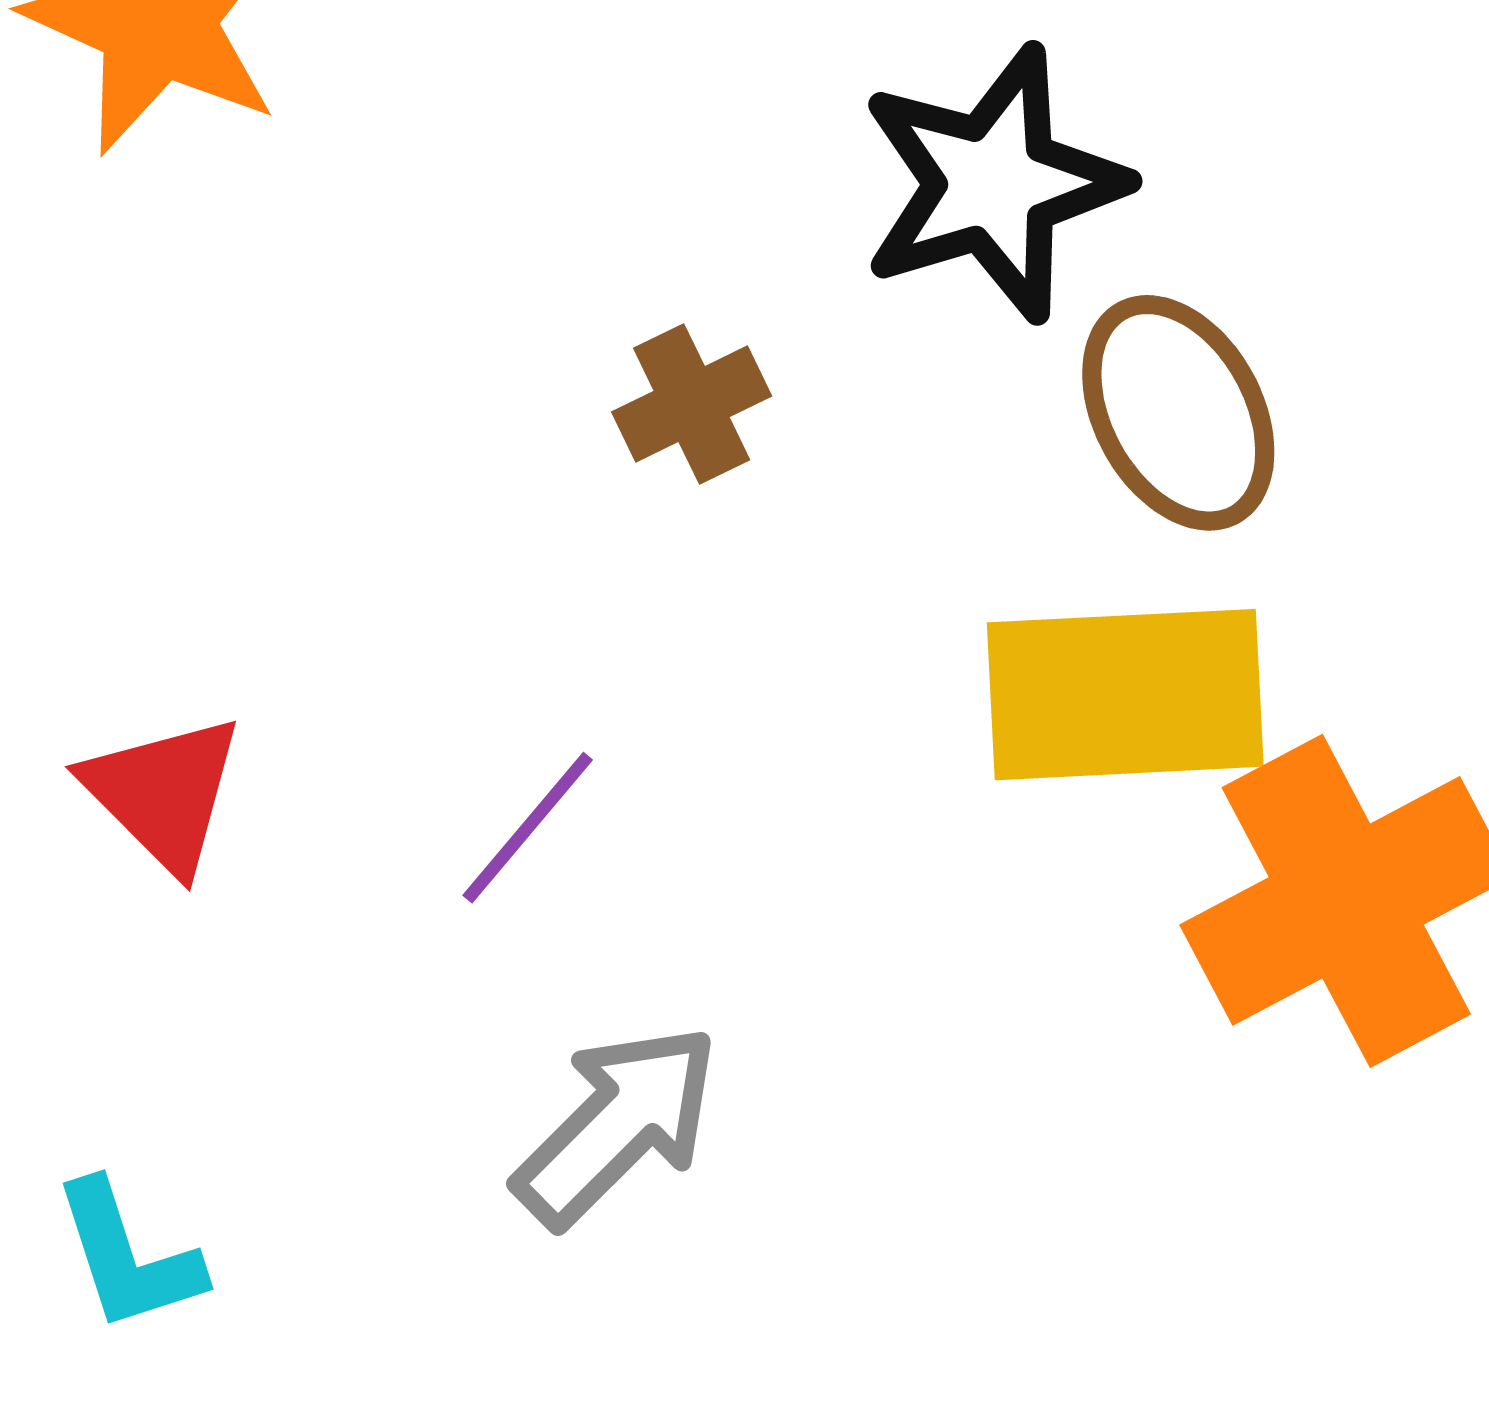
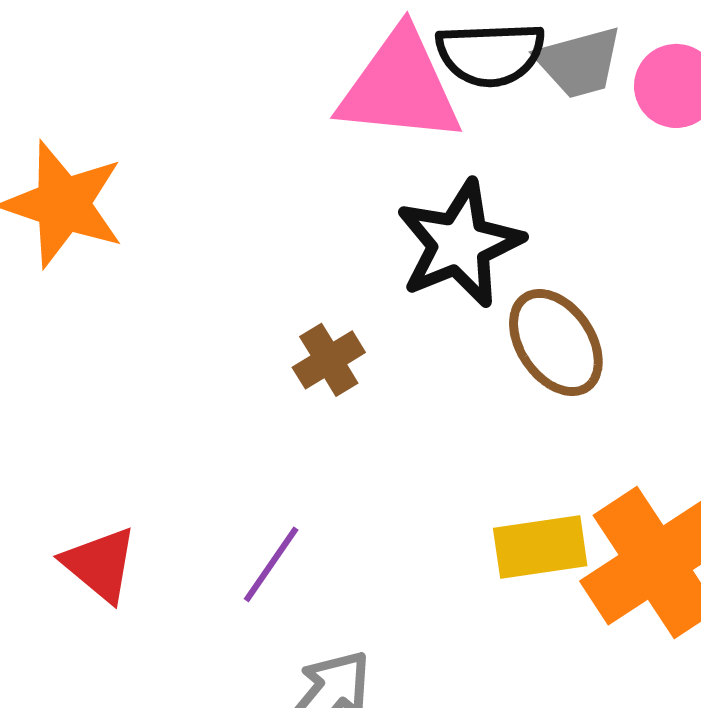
yellow rectangle: (1125, 695) -> (540, 547), moved, size x0.7

